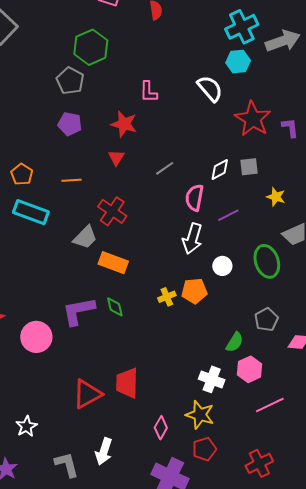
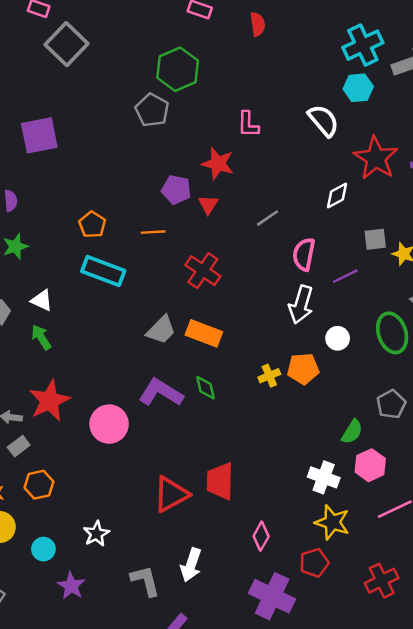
purple pentagon: (70, 124) -> (176, 190), moved
gray square: (249, 167) -> (375, 239), moved
white diamond: (220, 169) -> (337, 196), moved
gray trapezoid: (85, 237) -> (161, 330), moved
purple L-shape: (78, 311) -> (161, 393), turned 42
yellow star: (200, 415) -> (332, 522), moved

